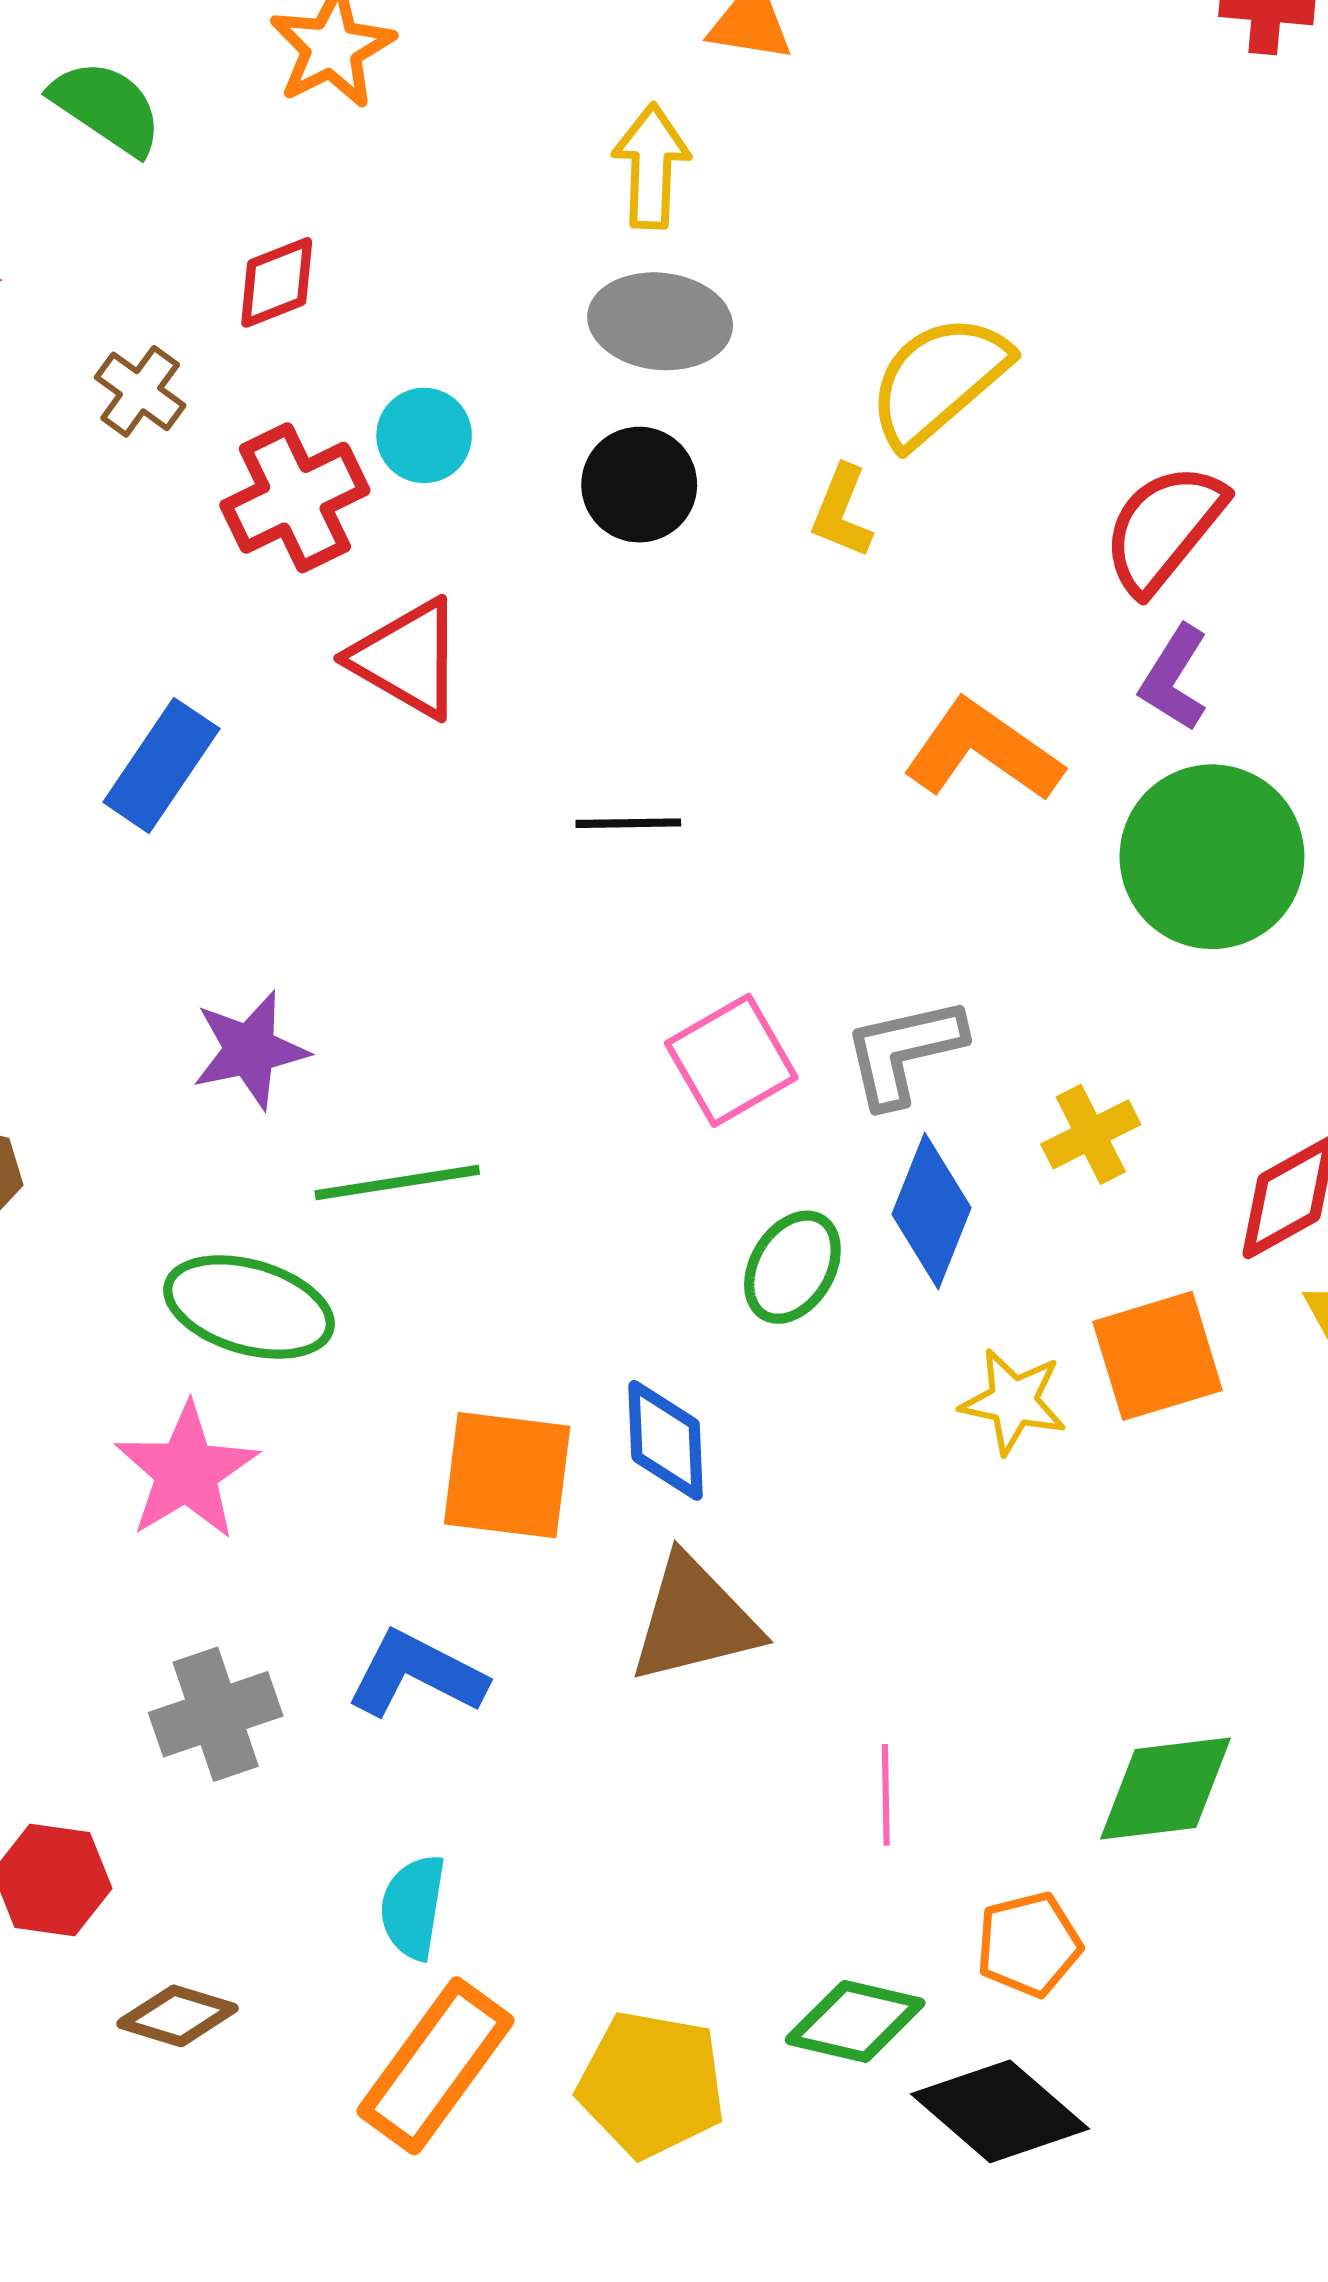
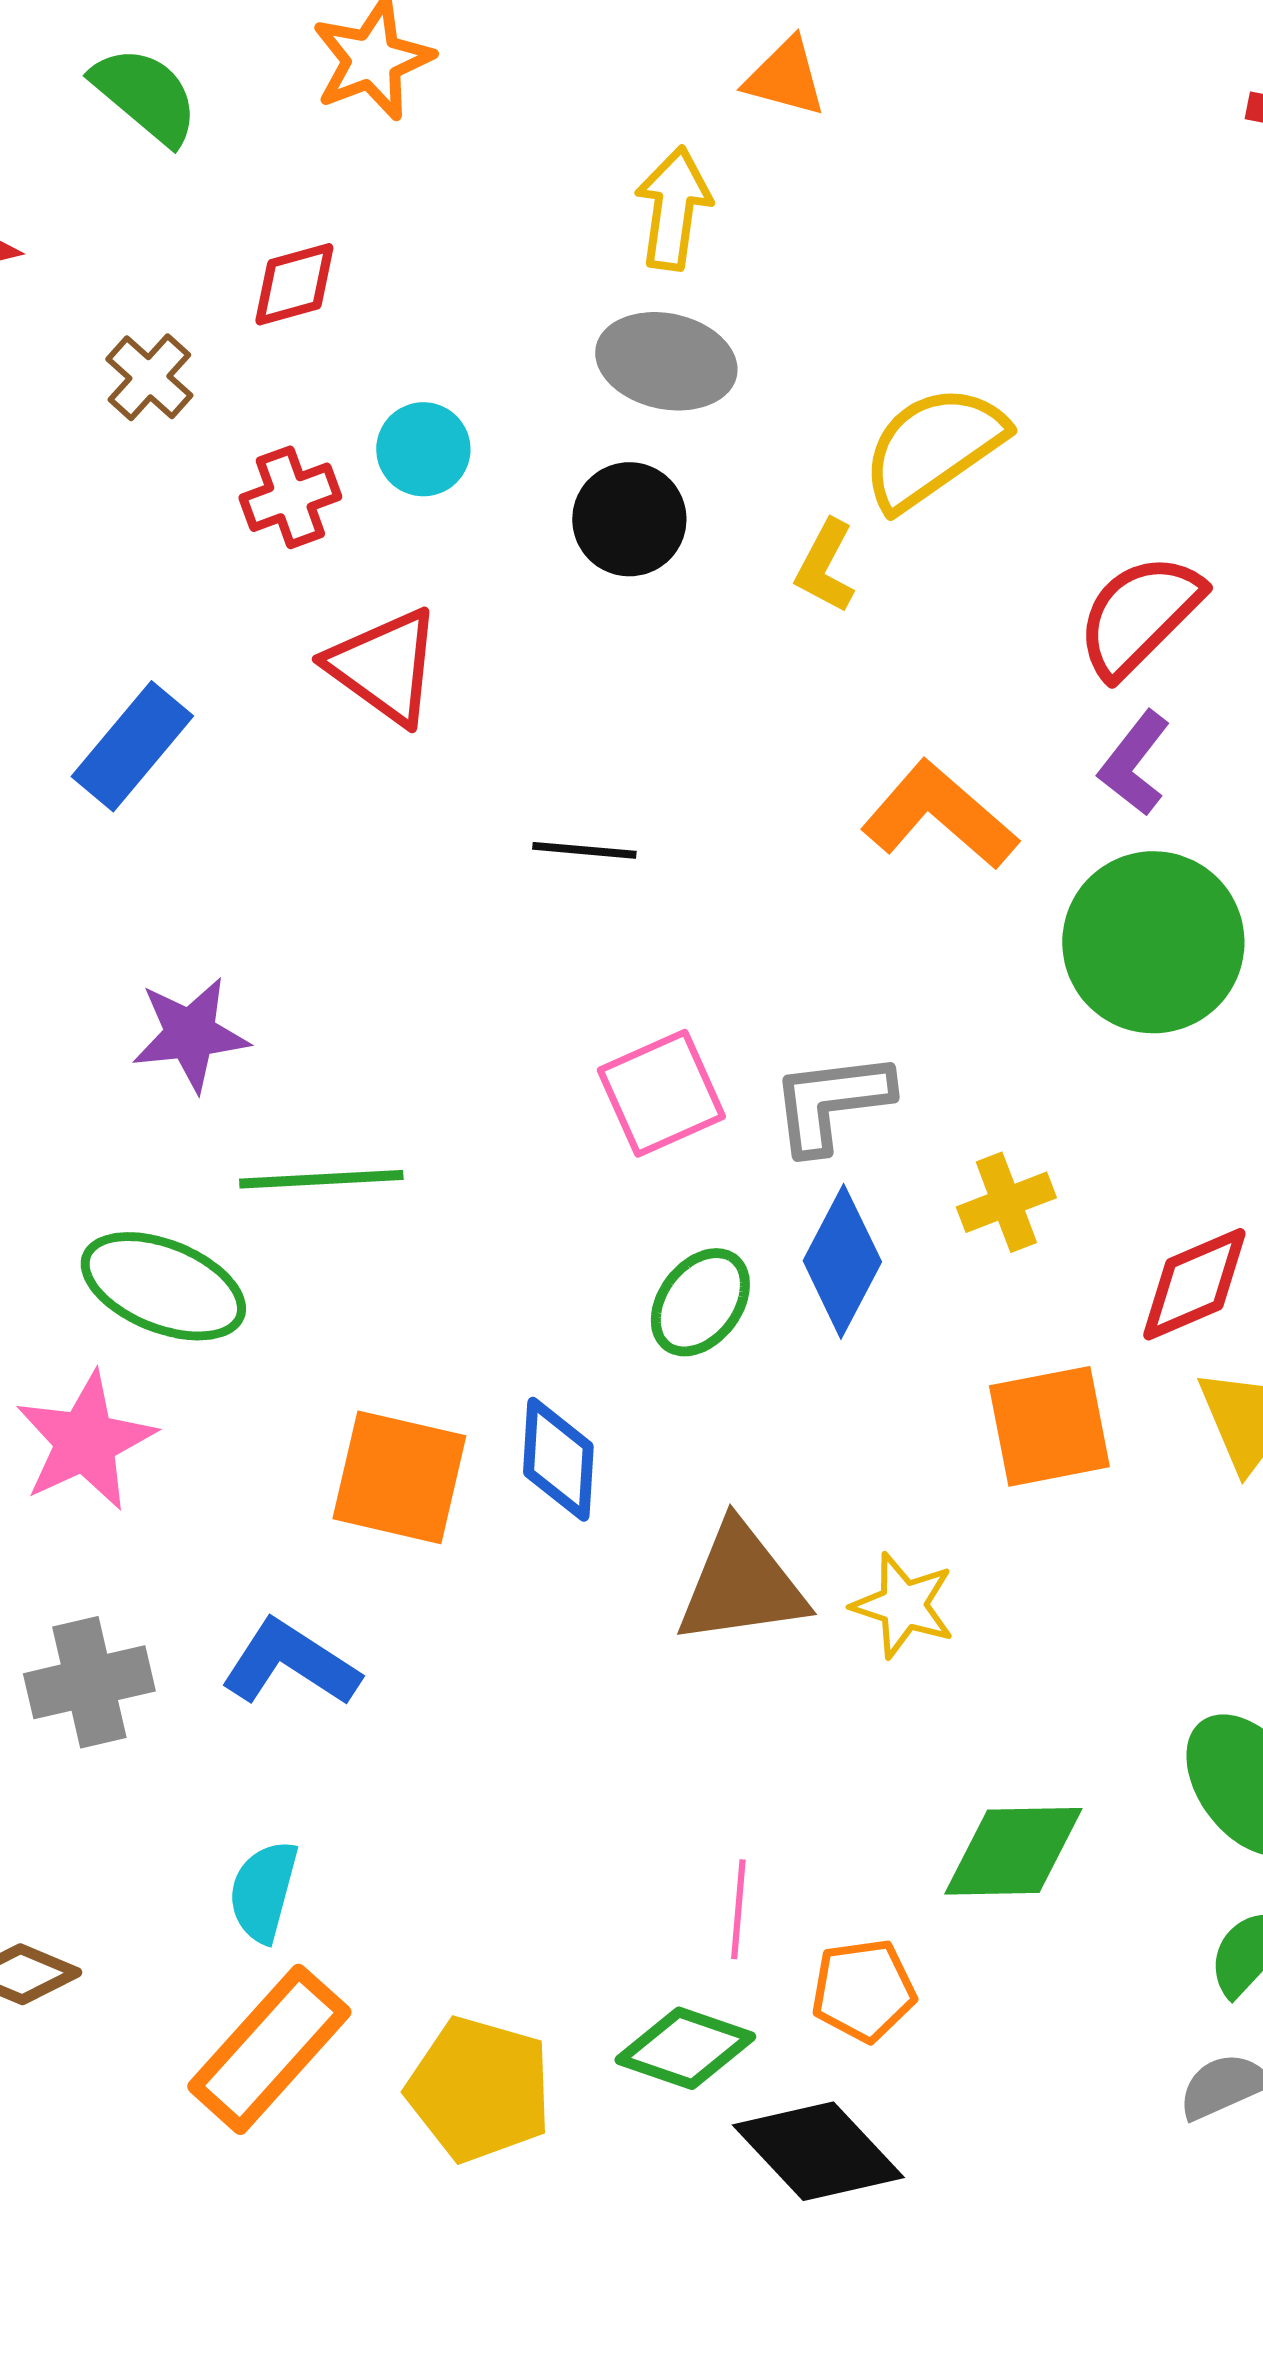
red cross: (295, 498) -> (290, 497), size x0.7
yellow star: (1013, 1401) -> (903, 1605), moved
brown triangle: (694, 1620) -> (741, 1584), moved
pink line: (886, 1795) -> (738, 1909), moved

